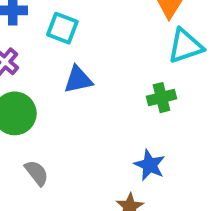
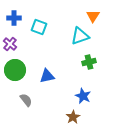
cyan triangle: (185, 46) -> (80, 36), moved
blue triangle: (78, 80) -> (47, 76), moved

